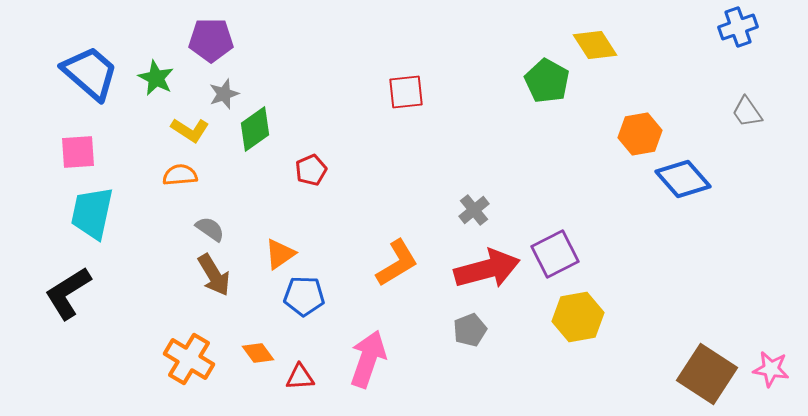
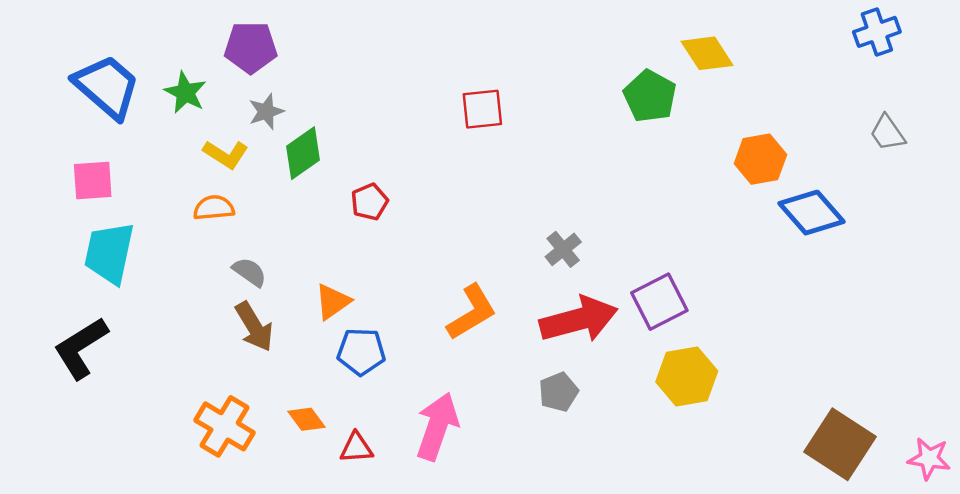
pink star: (771, 369) -> (929, 458), moved

